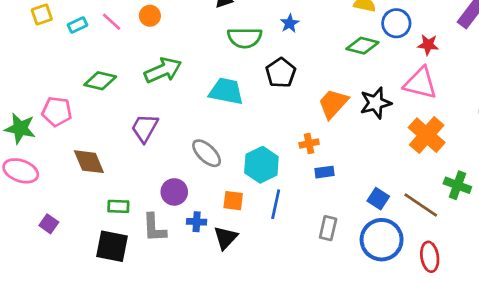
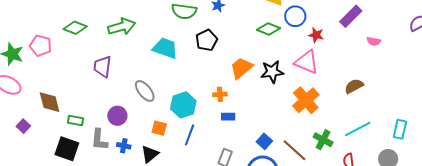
purple trapezoid: (145, 128) -> (102, 66), turned -30
brown diamond: (89, 162) -> (50, 102), moved
blue cross: (197, 222) -> (124, 146), moved

